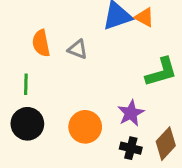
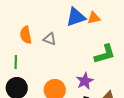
orange triangle: (145, 17) -> (94, 18), turned -40

